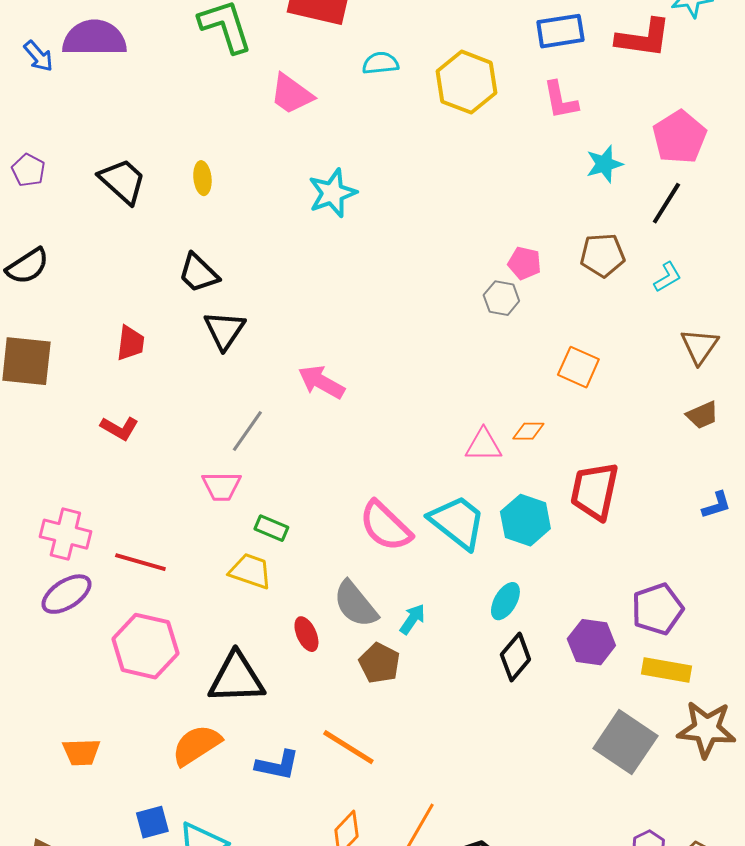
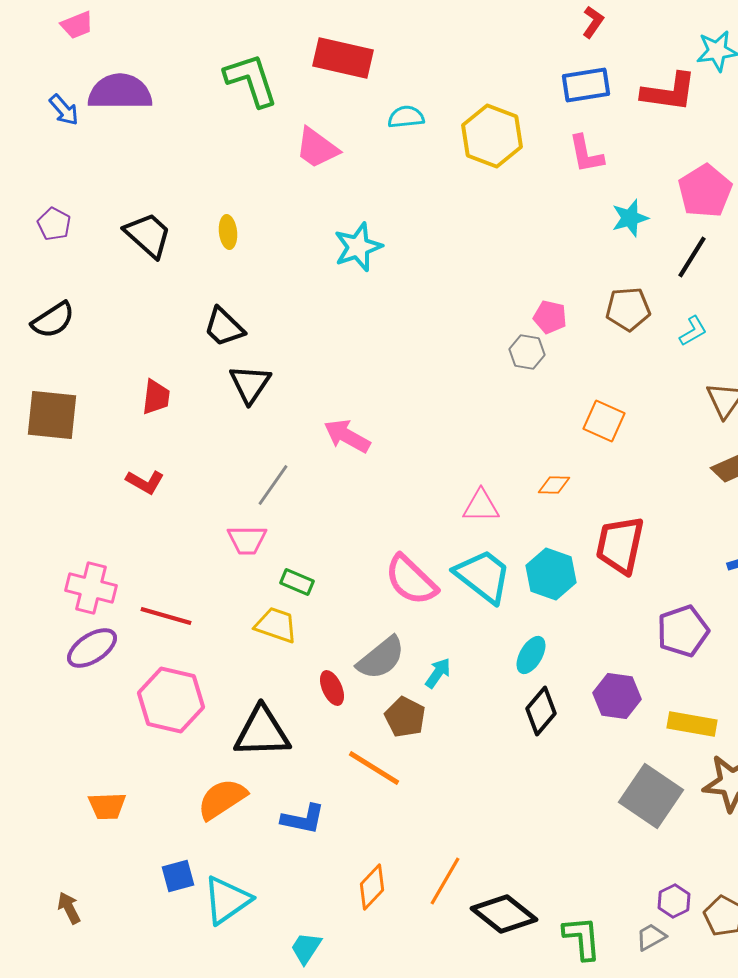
pink triangle: (483, 445) -> (481, 506), moved
gray semicircle: (355, 604) -> (381, 658), turned -90
purple pentagon: (657, 609) -> (683, 631), moved
orange line: (348, 747) -> (374, 768), moved

